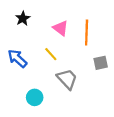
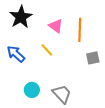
black star: (23, 18) -> (21, 17), size x1.6
gray trapezoid: (67, 79) -> (62, 94), moved

